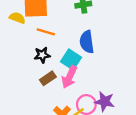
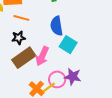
cyan square: (71, 59) -> (68, 45), moved
brown rectangle: (48, 78) -> (24, 58), size x1.6

